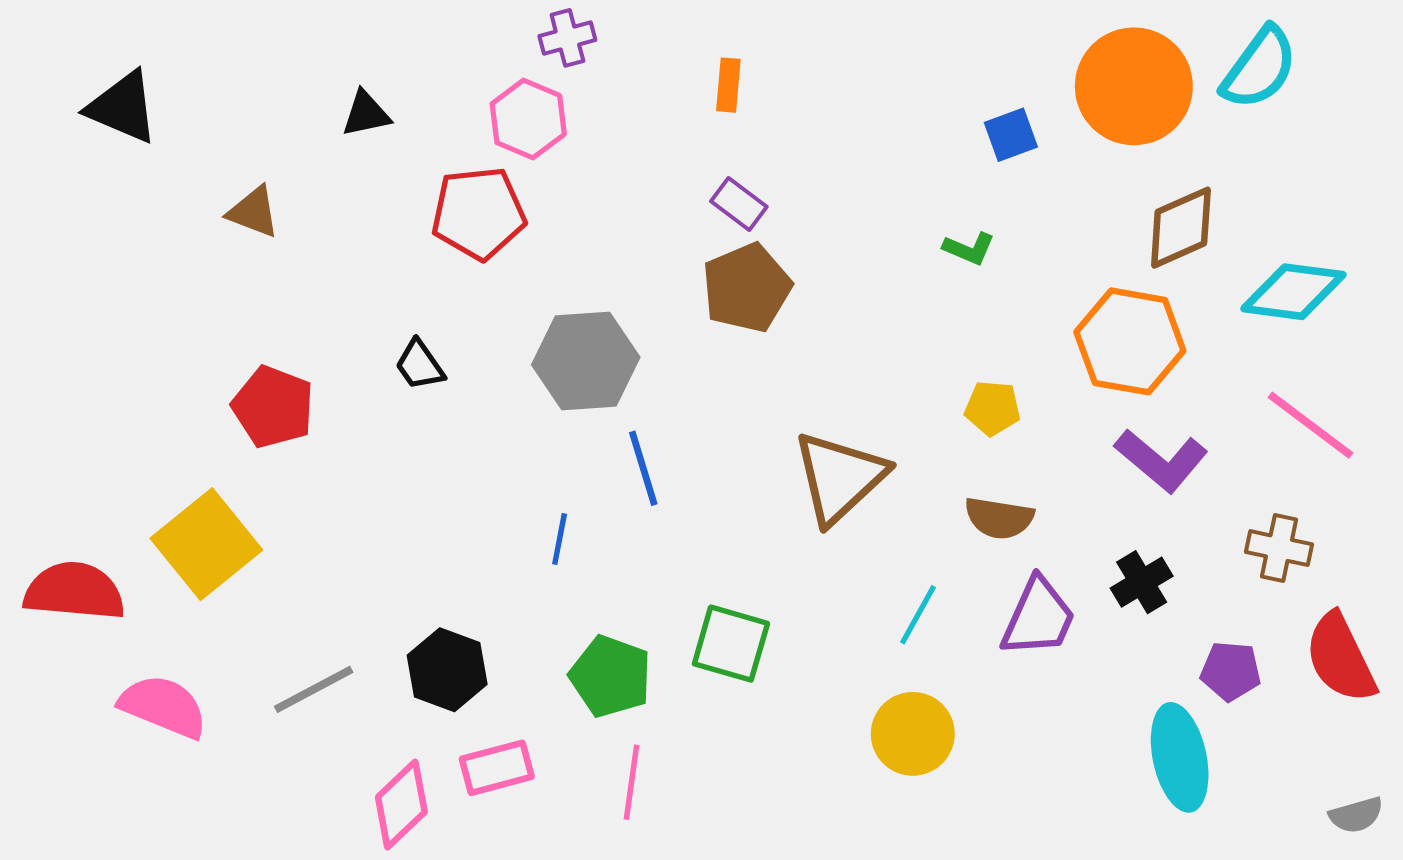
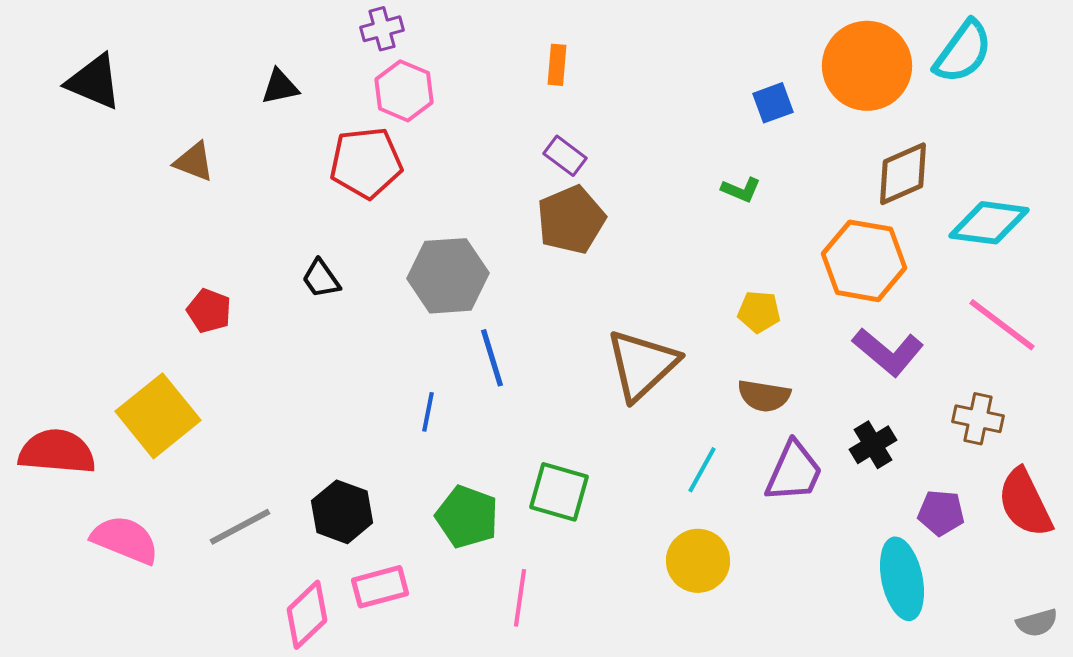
purple cross: (567, 38) -> (382, 29), moved
red pentagon: (273, 407) -> (209, 311), size x0.7
pink line: (632, 782) -> (520, 598), moved

